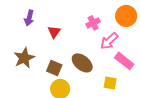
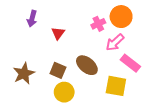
orange circle: (126, 16) -> (121, 17), moved
brown star: (24, 58) -> (24, 73), moved
yellow square: (110, 83) -> (116, 86), size x1.5

